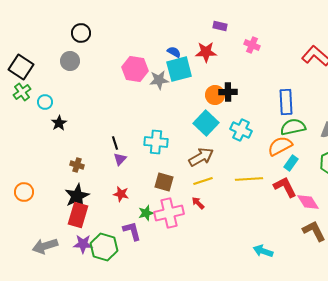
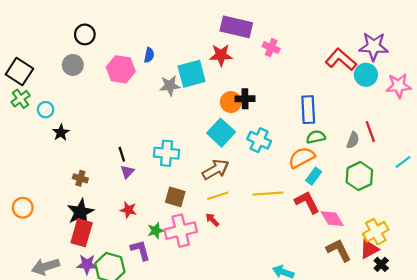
purple rectangle: (220, 26) -> (236, 27), size x2.0
blue semicircle: (174, 52) -> (149, 55), moved, turned 72
pink hexagon: (135, 69) -> (121, 69), moved
green semicircle: (293, 127) -> (316, 137), size x0.7

